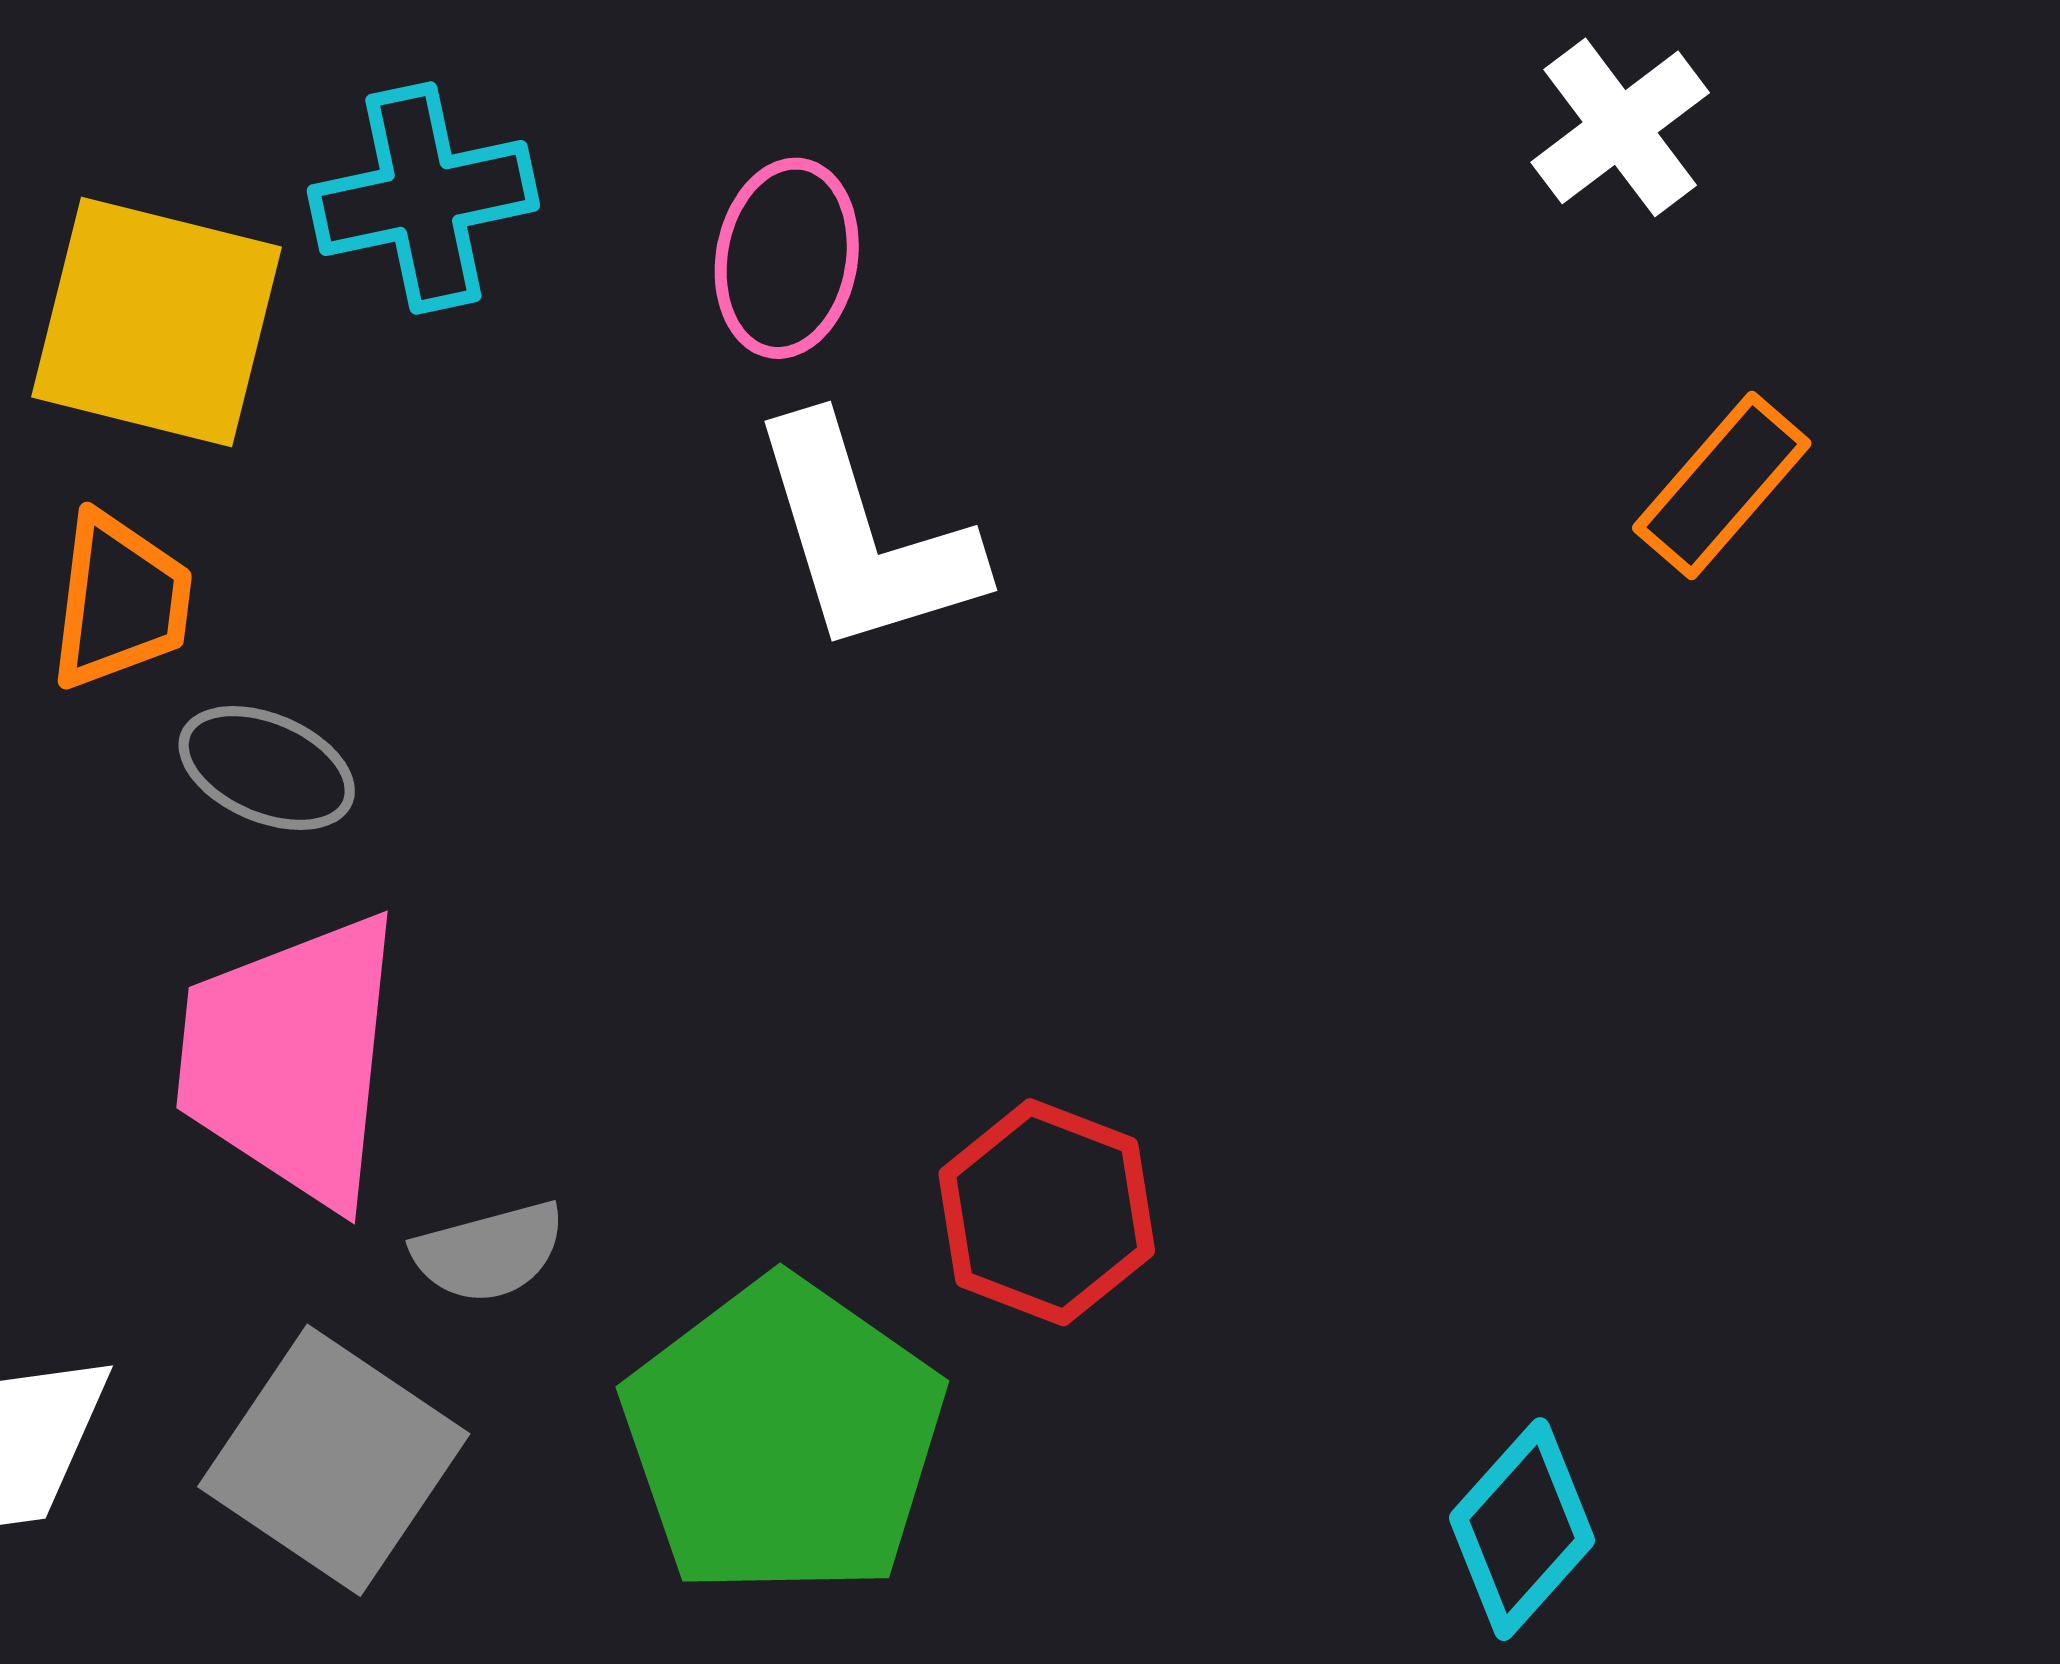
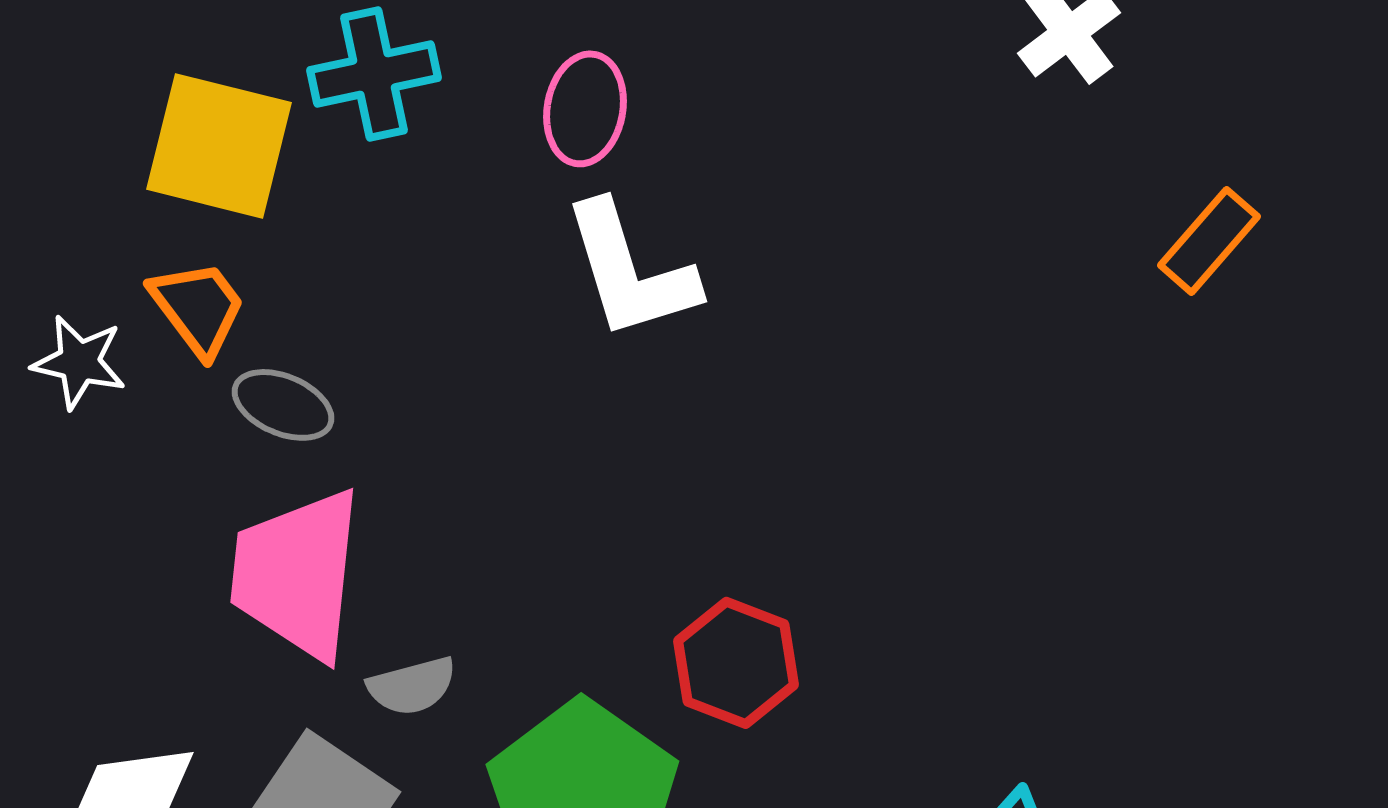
orange rectangle: (1722, 486) -> (1209, 241), moved
orange trapezoid: (120, 601) -> (198, 308), turned -44

